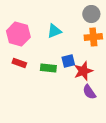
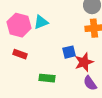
cyan triangle: (54, 31) -> (41, 22), moved
green rectangle: (48, 68) -> (47, 78), moved

